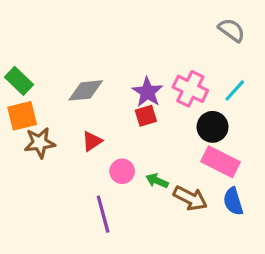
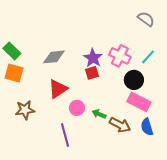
orange square: (22, 116) -> (14, 73), turned 30
red triangle: (92, 141) -> (58, 89), size x1.5
brown star: (40, 143) -> (25, 110), moved

